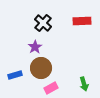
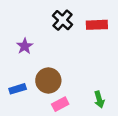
black cross: (43, 23) -> (63, 20), moved
purple star: (35, 47) -> (25, 46), moved

